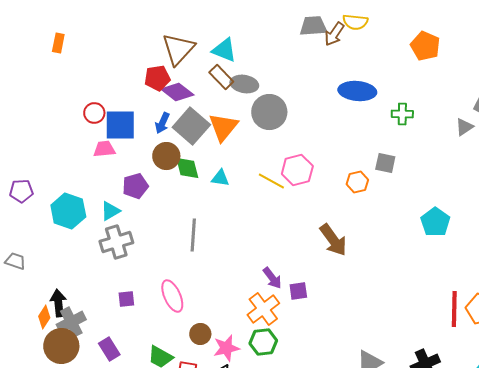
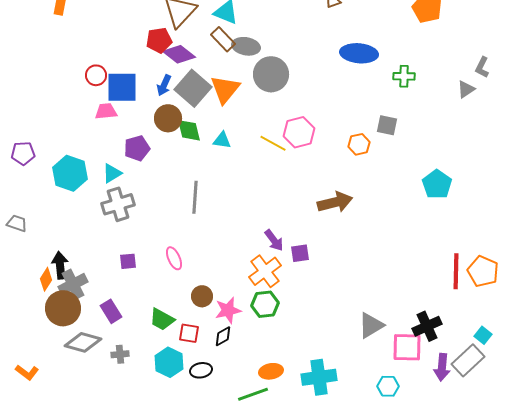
brown arrow: (333, 240) -> (335, 202), turned -68
pink ellipse: (172, 296) -> (174, 258), size x0.7

